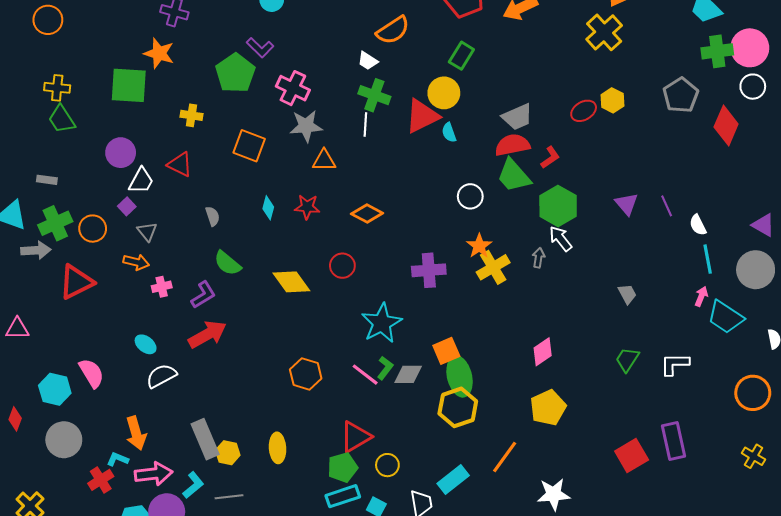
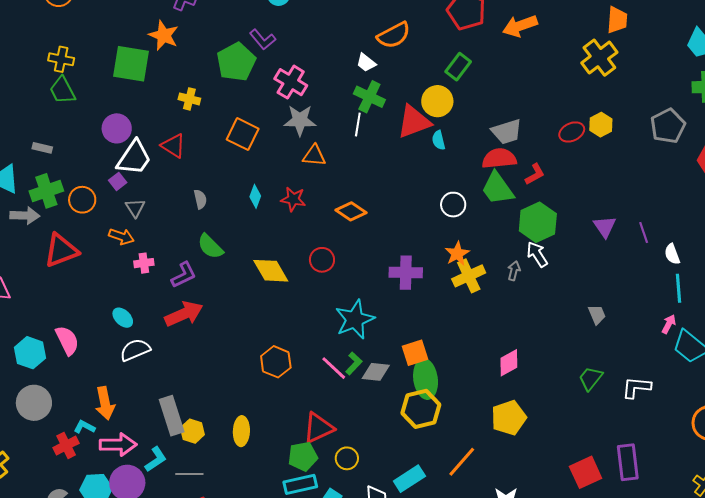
white trapezoid: (141, 181) -> (134, 158), size x1.4

